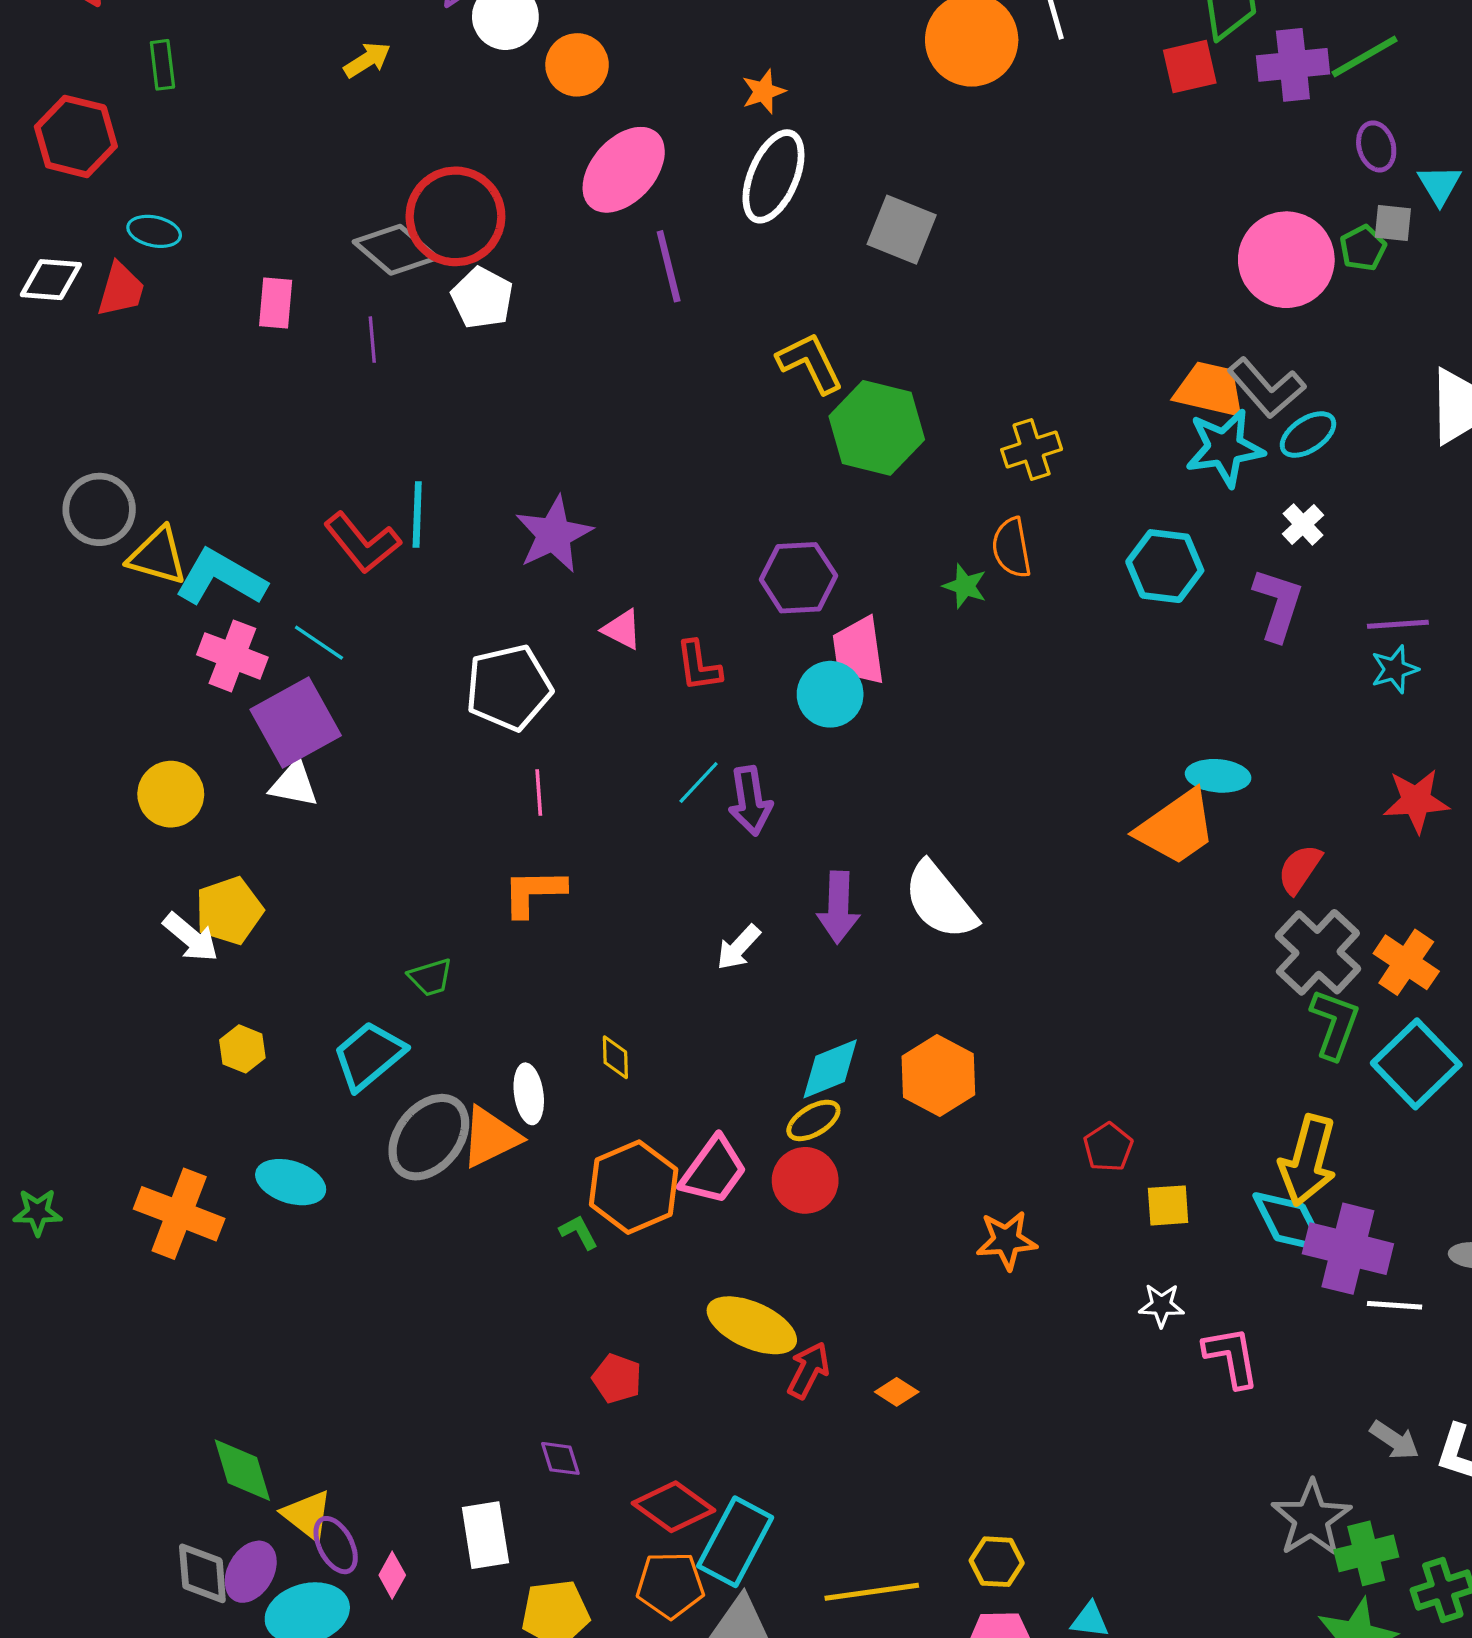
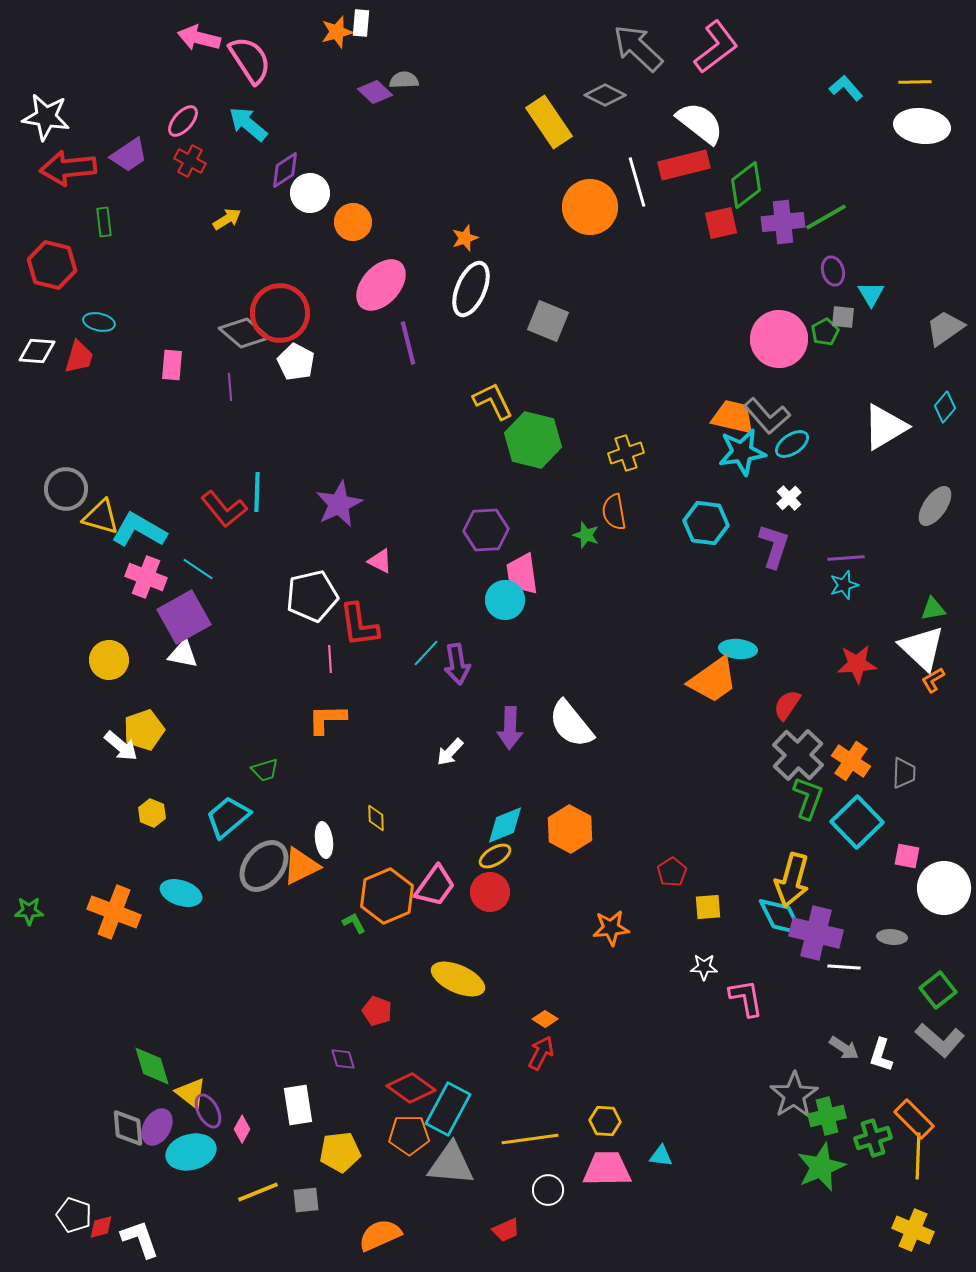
red L-shape: (699, 666) -> (359, 625), moved, size x1.4
red arrow: (808, 1370) -> (541, 1053), moved

